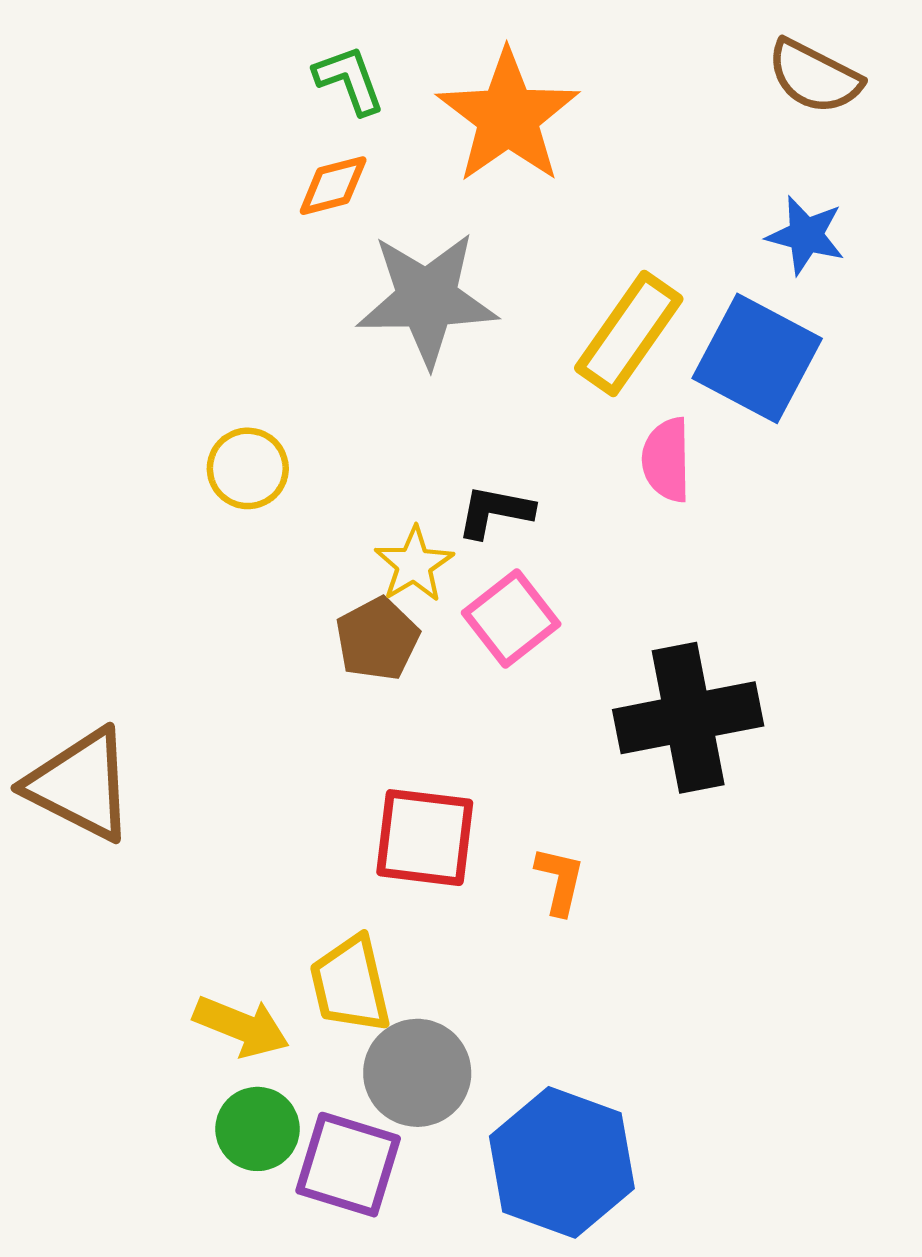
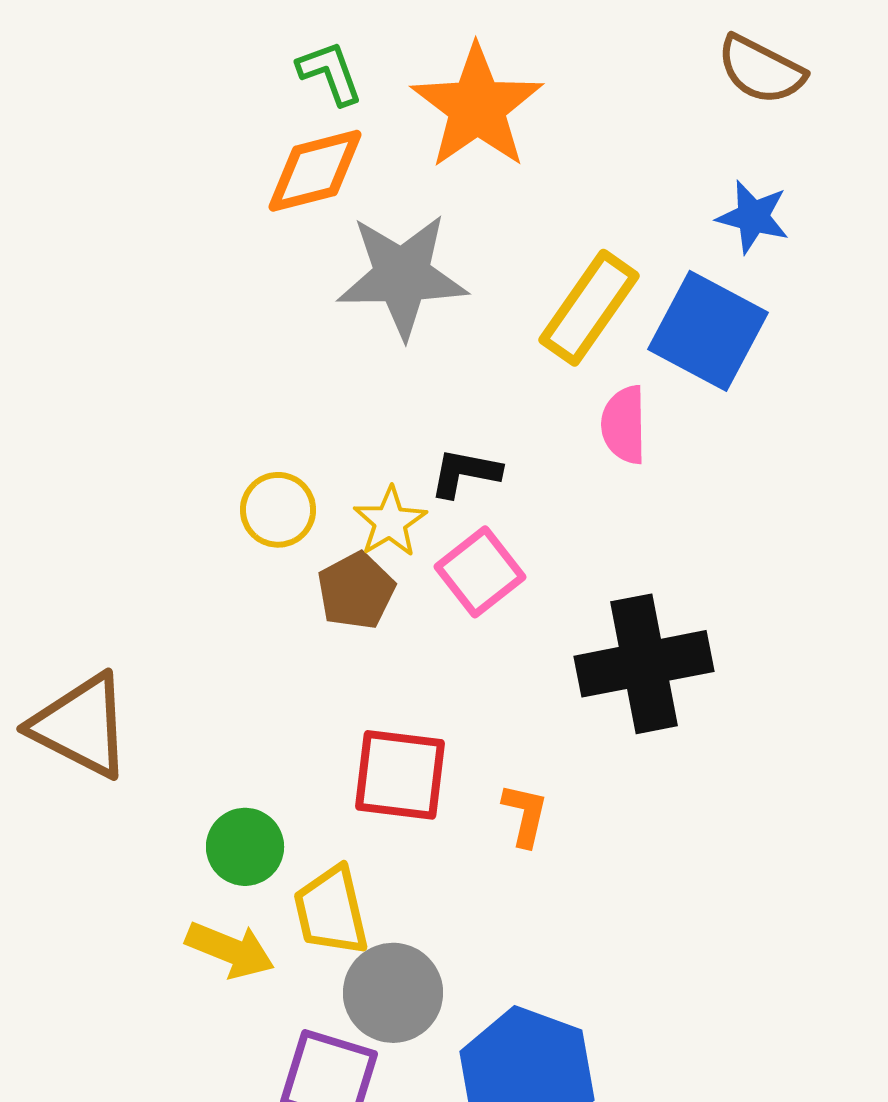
orange diamond: (333, 186) -> (315, 171), size x1.5
yellow circle: (248, 468) -> (278, 510), moved
green circle: (257, 1129) -> (245, 847), moved

